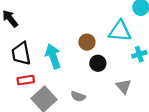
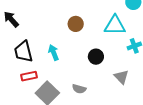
brown circle: (87, 42) -> (76, 24), moved
cyan arrow: (53, 56) -> (54, 52), size x0.7

